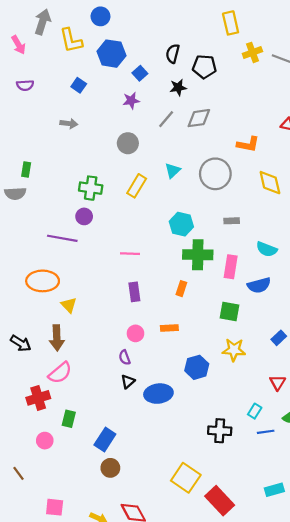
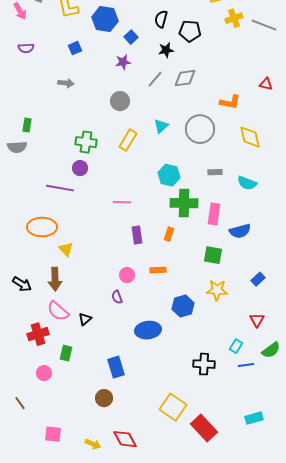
blue square: (79, 85) -> (75, 48), turned 32
cyan semicircle: (267, 249) -> (247, 183), moved
purple rectangle: (134, 292) -> (137, 235), moved
pink semicircle: (60, 373) -> (58, 311), turned 80
black triangle: (128, 382) -> (85, 319), moved
blue rectangle: (105, 439) -> (116, 367), moved, turned -50

